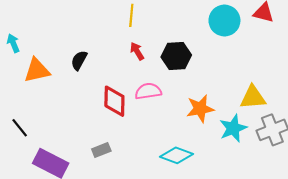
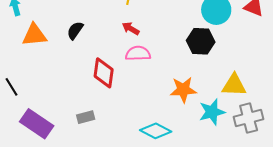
red arrow: (137, 51) -> (131, 29), turned -36
black hexagon: (176, 56) -> (201, 41), moved
pink semicircle: (148, 91) -> (138, 53), moved

